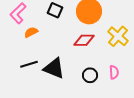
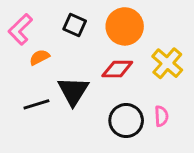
black triangle: (54, 68) -> (73, 91), moved, turned 40
black circle: (90, 75) -> (126, 121), size x1.5

